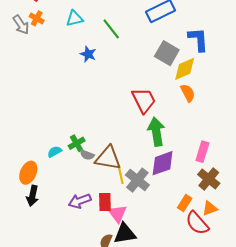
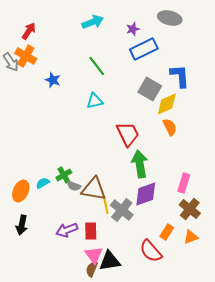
orange cross: (37, 18) -> (26, 56), size x1.5
cyan triangle: (74, 18) -> (95, 101), moved
blue star: (88, 54) -> (53, 80), moved
orange ellipse: (28, 173) -> (21, 191), moved
pink triangle: (117, 214) -> (94, 255), moved
red semicircle: (197, 223) -> (151, 251), moved

